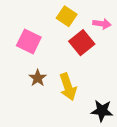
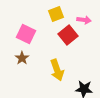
yellow square: (67, 16) -> (56, 14), turned 35
brown star: (38, 78) -> (22, 58), moved

